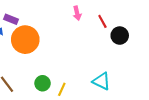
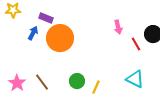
pink arrow: (77, 13) -> (118, 27), moved
red line: (102, 21) -> (136, 44), moved

